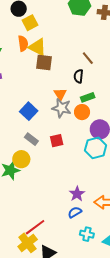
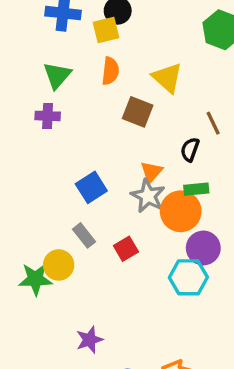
yellow square: (30, 23) -> (106, 30), moved
yellow triangle: (37, 47) -> (167, 78), moved
orange circle: (82, 112) -> (181, 211), size x1.5
red square: (57, 141) -> (126, 249), turned -32
purple star: (77, 194) -> (90, 340), moved

